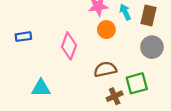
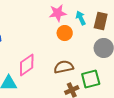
pink diamond: (69, 46) -> (27, 65), moved, turned 35

